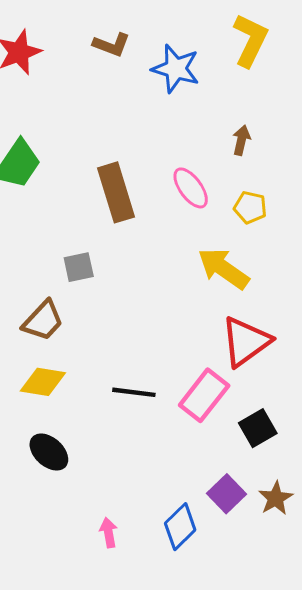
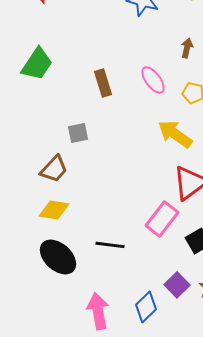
brown rectangle: (116, 192) -> (103, 83), size x0.7
black line: (134, 392) -> (110, 245), moved
black ellipse: (49, 452) -> (58, 257), size x1.4
pink arrow: (109, 533) -> (98, 311), size x1.8

